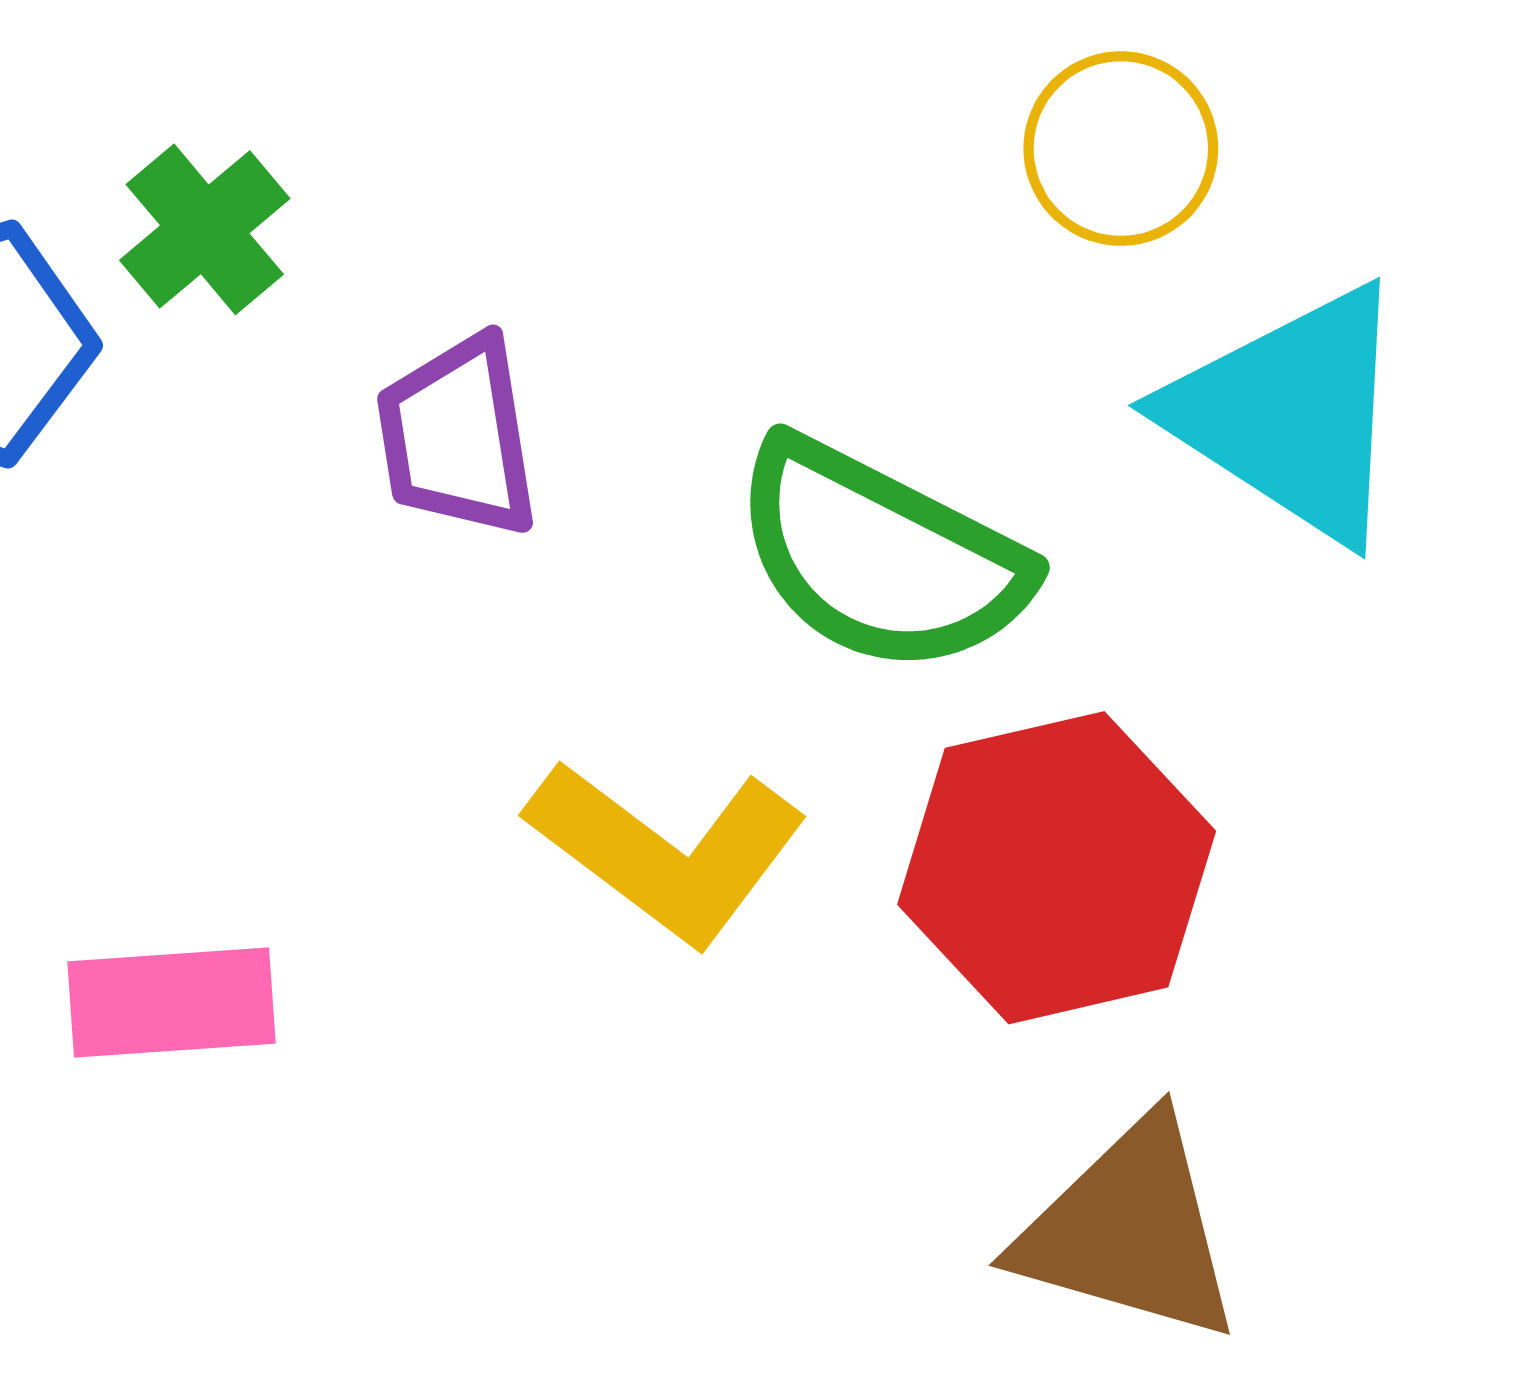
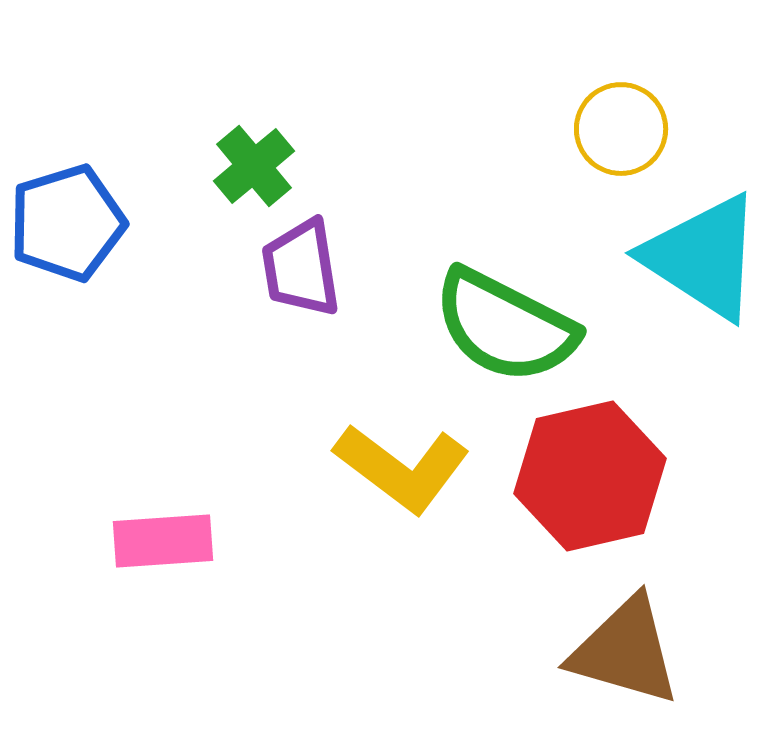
green cross: (205, 229) -> (254, 166), moved

